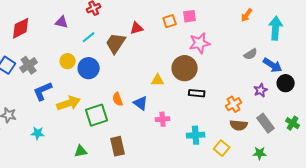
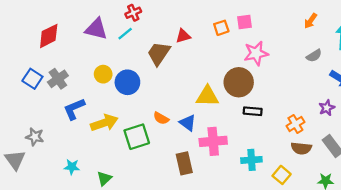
purple triangle: (62, 22) -> (96, 29), size x1.5
cyan line: (89, 37) -> (125, 34), moved
gray semicircle: (251, 54) -> (314, 56), moved
yellow triangle: (158, 80) -> (207, 96), size x1.5
orange semicircle: (118, 99) -> (161, 118), turned -40
pink cross: (163, 119) -> (213, 141), size x1.6
cyan star: (38, 133) -> (72, 167), moved
brown rectangle: (118, 146) -> (184, 163), moved
green triangle: (81, 151) -> (104, 178), moved, turned -32

